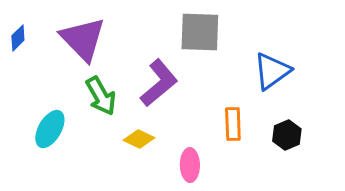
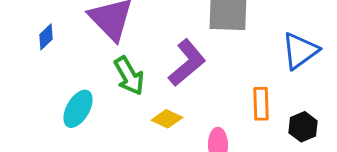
blue diamond: (18, 38) -> (46, 37), moved
black hexagon: (287, 135) -> (303, 127), moved

